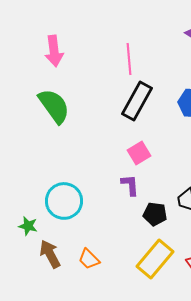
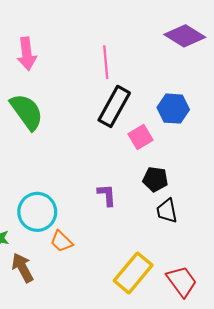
pink square: (139, 153) -> (141, 137), moved
black pentagon: (155, 214) -> (155, 179), moved
orange trapezoid: (89, 259) -> (61, 241), moved

